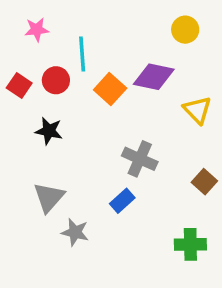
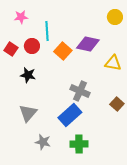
yellow circle: (185, 30) -> (115, 17), moved
yellow triangle: (197, 110) -> (113, 63), turned -36
blue rectangle: (122, 201) -> (70, 115), size x1.6
gray star: (75, 232) -> (43, 142), moved
green cross: (190, 244) -> (79, 144), moved

